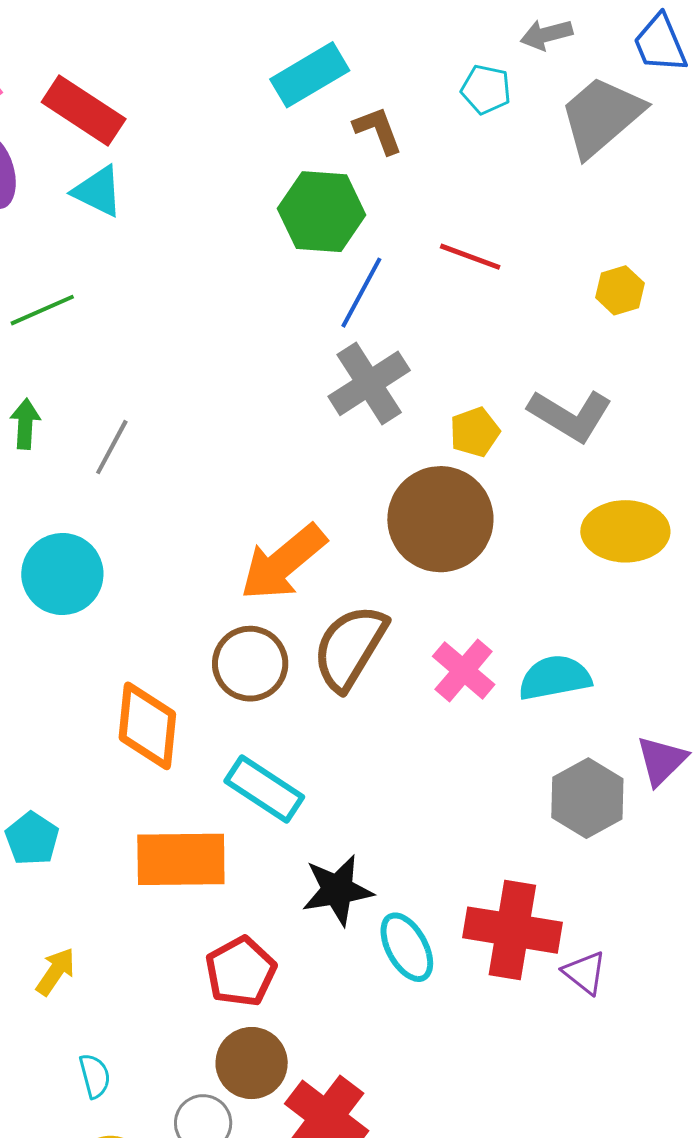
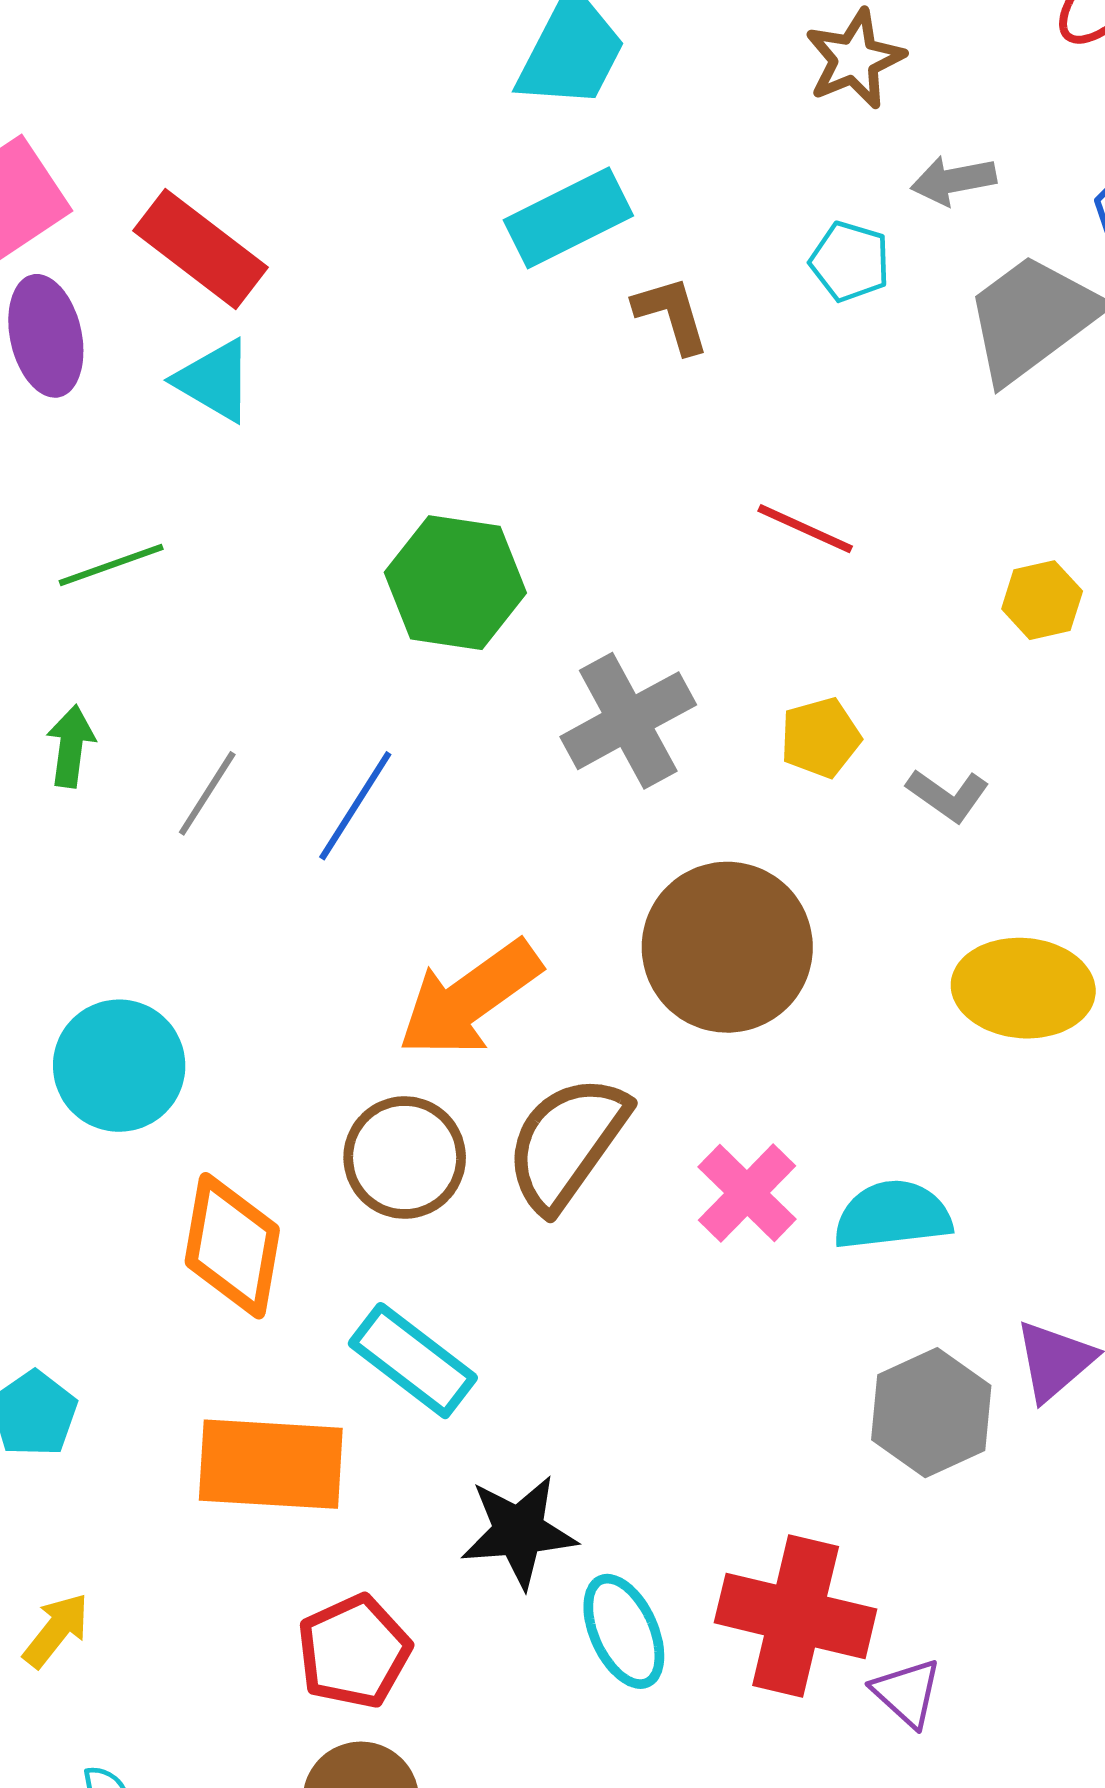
green hexagon: (322, 212) -> (455, 583), moved
blue line: (361, 293) -> (355, 806), moved
gray L-shape: (570, 415) -> (948, 795), size x0.6
yellow pentagon: (475, 432) -> (820, 738), moved
cyan circle: (62, 574) -> (119, 1066), moved

